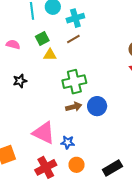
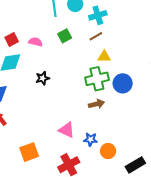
yellow triangle: (50, 55) -> (104, 57), moved
blue circle: (97, 106) -> (123, 83), moved
pink triangle: (44, 133) -> (67, 130), size x0.7
orange circle: (77, 165) -> (108, 151), moved

